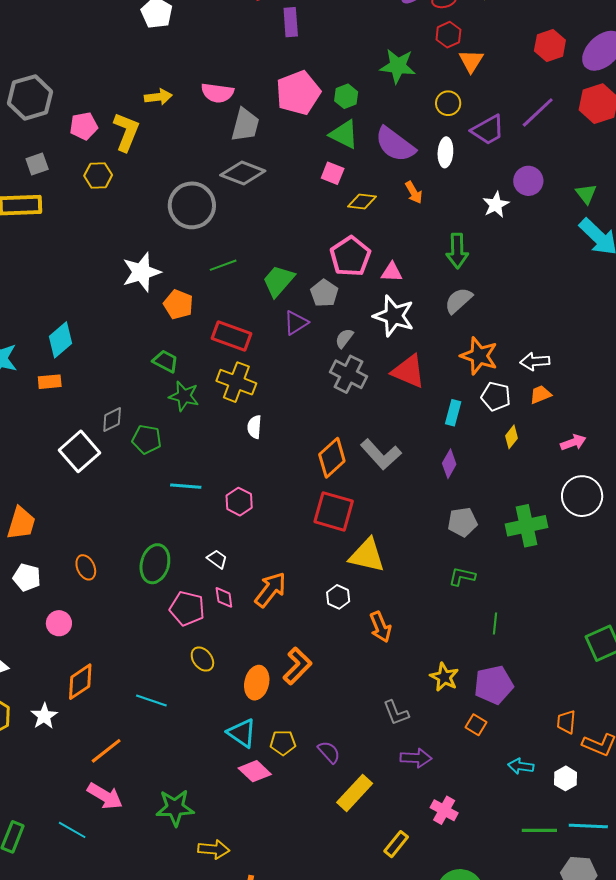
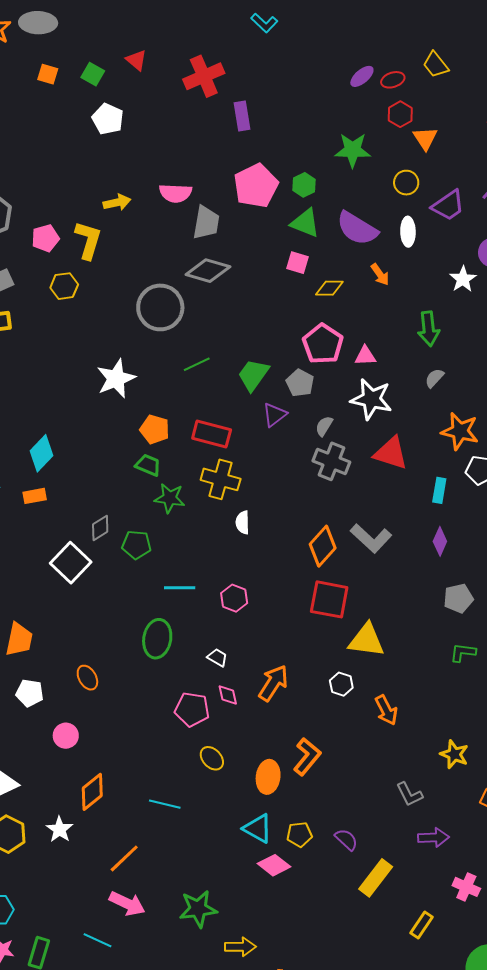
gray semicircle: (458, 300) -> (434, 378), size x0.7
orange pentagon: (178, 304) -> (155, 429), moved
green ellipse: (155, 564) -> (157, 639), moved

